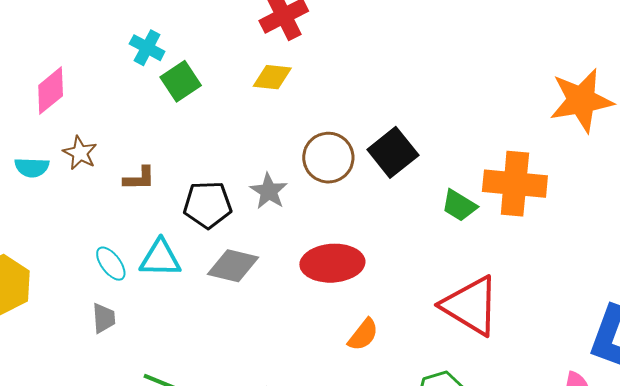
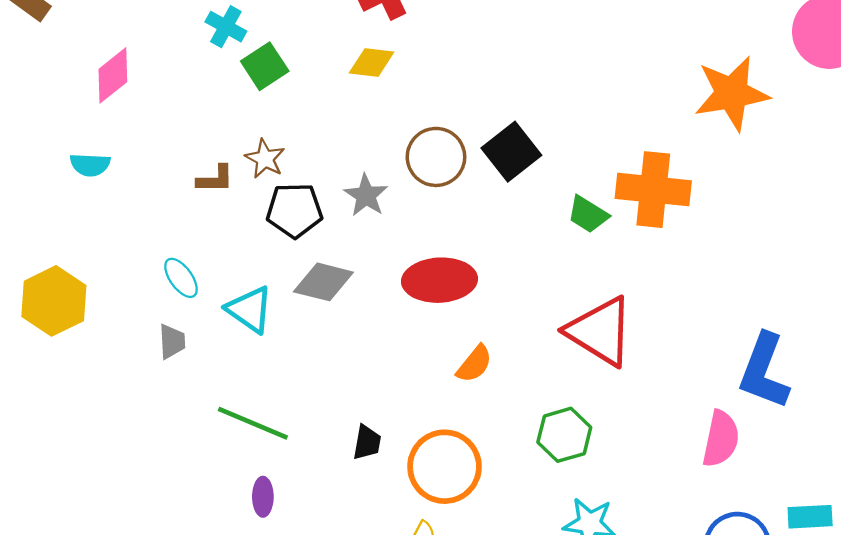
brown star: (80, 153) -> (265, 159), moved
cyan triangle: (160, 258) -> (250, 310), moved, turned 33

